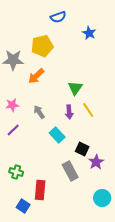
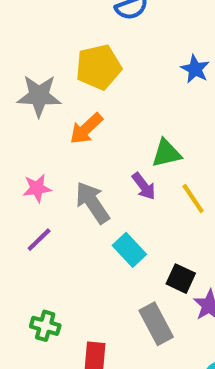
blue star: (89, 33) -> (195, 69), moved
green triangle: (75, 88) -> (166, 153), turned 42
gray arrow: (39, 112) -> (92, 203), size x1.5
purple arrow: (69, 112) -> (144, 186), moved, turned -32

